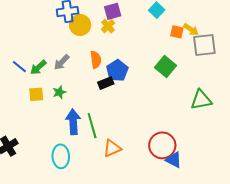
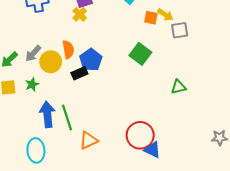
yellow circle: (80, 25) -> (51, 62), moved
gray square: (204, 45) -> (180, 30), size x0.7
green triangle: (201, 100) -> (178, 87), size x0.7

